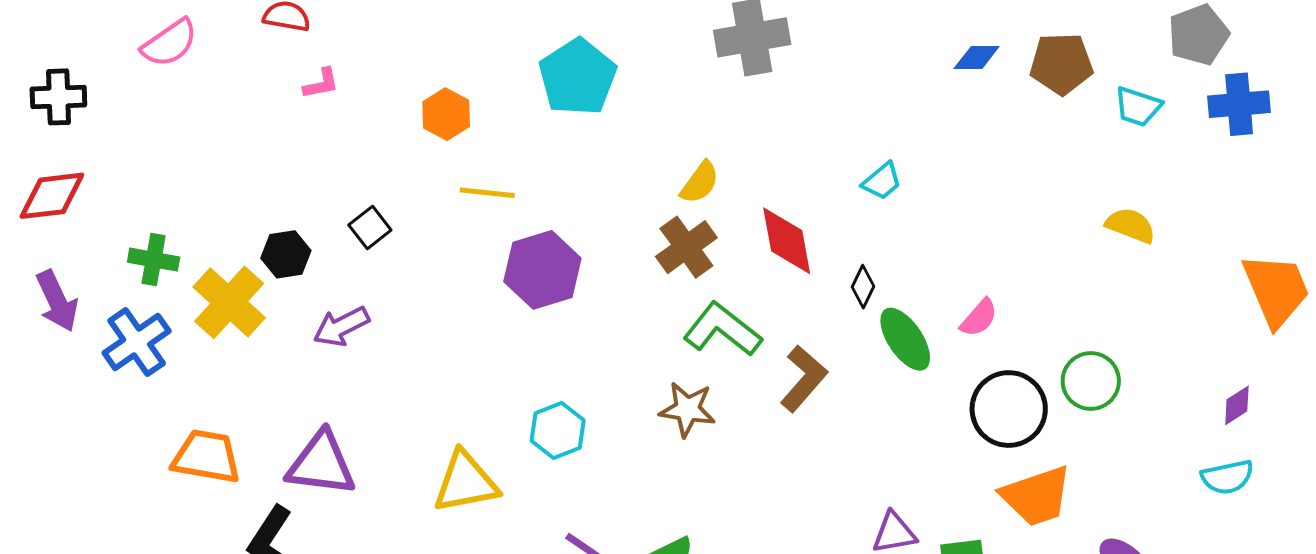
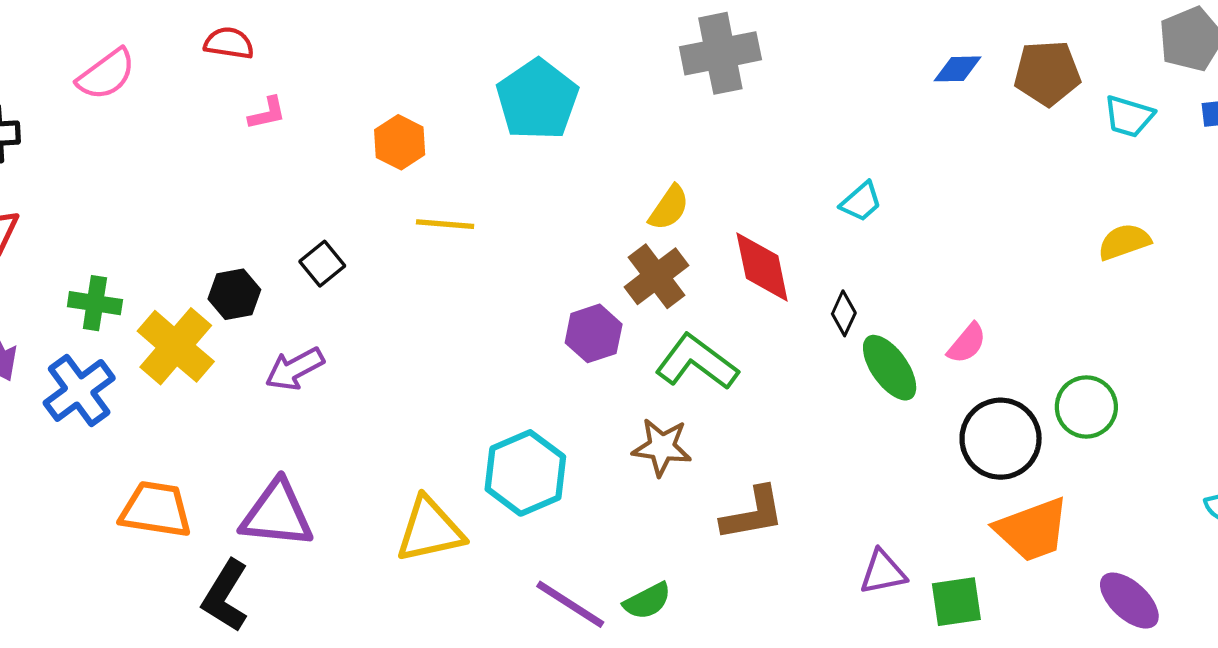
yellow semicircle: (1131, 225) -> (1124, 242), turned -39
purple hexagon: (542, 270) -> (594, 333), moved, size x0.7
brown L-shape: (804, 378) -> (753, 514), moved, turned 40
cyan hexagon: (558, 430) -> (525, 473), size x1.4

